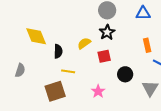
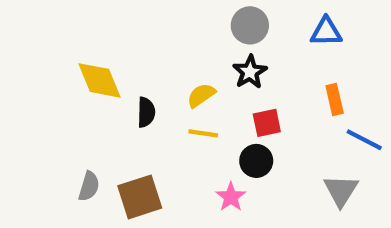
red square: (104, 56) -> (267, 123), moved
gray semicircle: (20, 70) -> (89, 186), moved
yellow line: (68, 71) -> (203, 133), moved
black circle: (125, 74) -> (256, 161), moved

